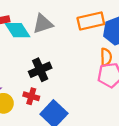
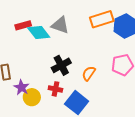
gray triangle: (43, 24) -> (60, 25), turned 42
orange semicircle: (106, 57) -> (89, 73), moved, turned -140

